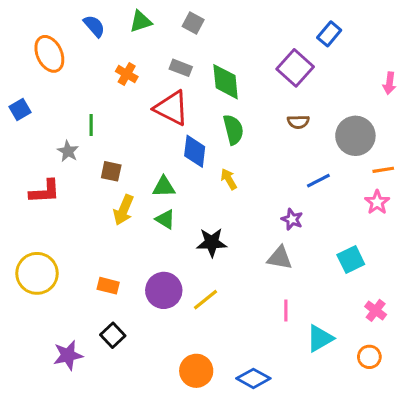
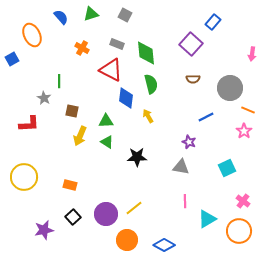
blue square: (20, 110) -> (12, 59), moved
orange line: (383, 170) -> (248, 110), turned 32
purple circle: (164, 290) -> (106, 214), moved
yellow line: (206, 300) -> (134, 208), moved
orange circle: (369, 357) -> (239, 231), size x1.6

